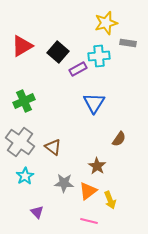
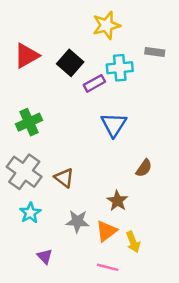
yellow star: (106, 23) -> (106, 25), moved

